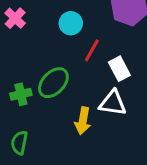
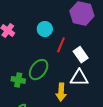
green cross: (21, 94) -> (18, 80), turned 32

